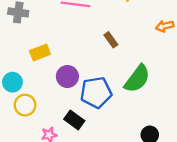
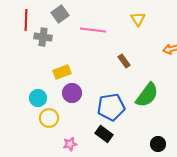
purple circle: (67, 76) -> (72, 93), moved
black rectangle: (74, 120) -> (104, 134), moved

